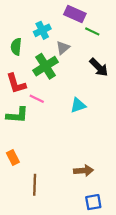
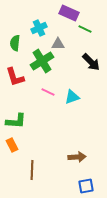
gray triangle: (63, 48) -> (58, 44), turned 40
pink line: (37, 99) -> (48, 92), moved
green L-shape: (17, 115) -> (16, 121), moved

